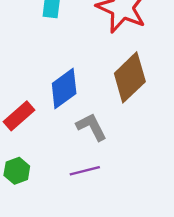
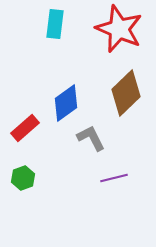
purple line: (85, 171) -> (114, 178), moved

